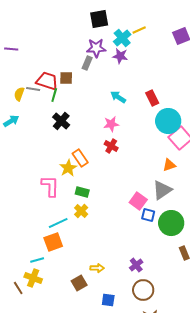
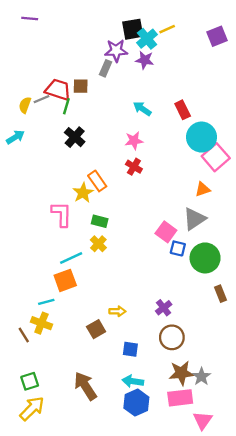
black square: (99, 19) -> (133, 29), moved
purple line: (11, 49) -> (30, 19), moved
gray line: (33, 89) -> (41, 99), turned -32

